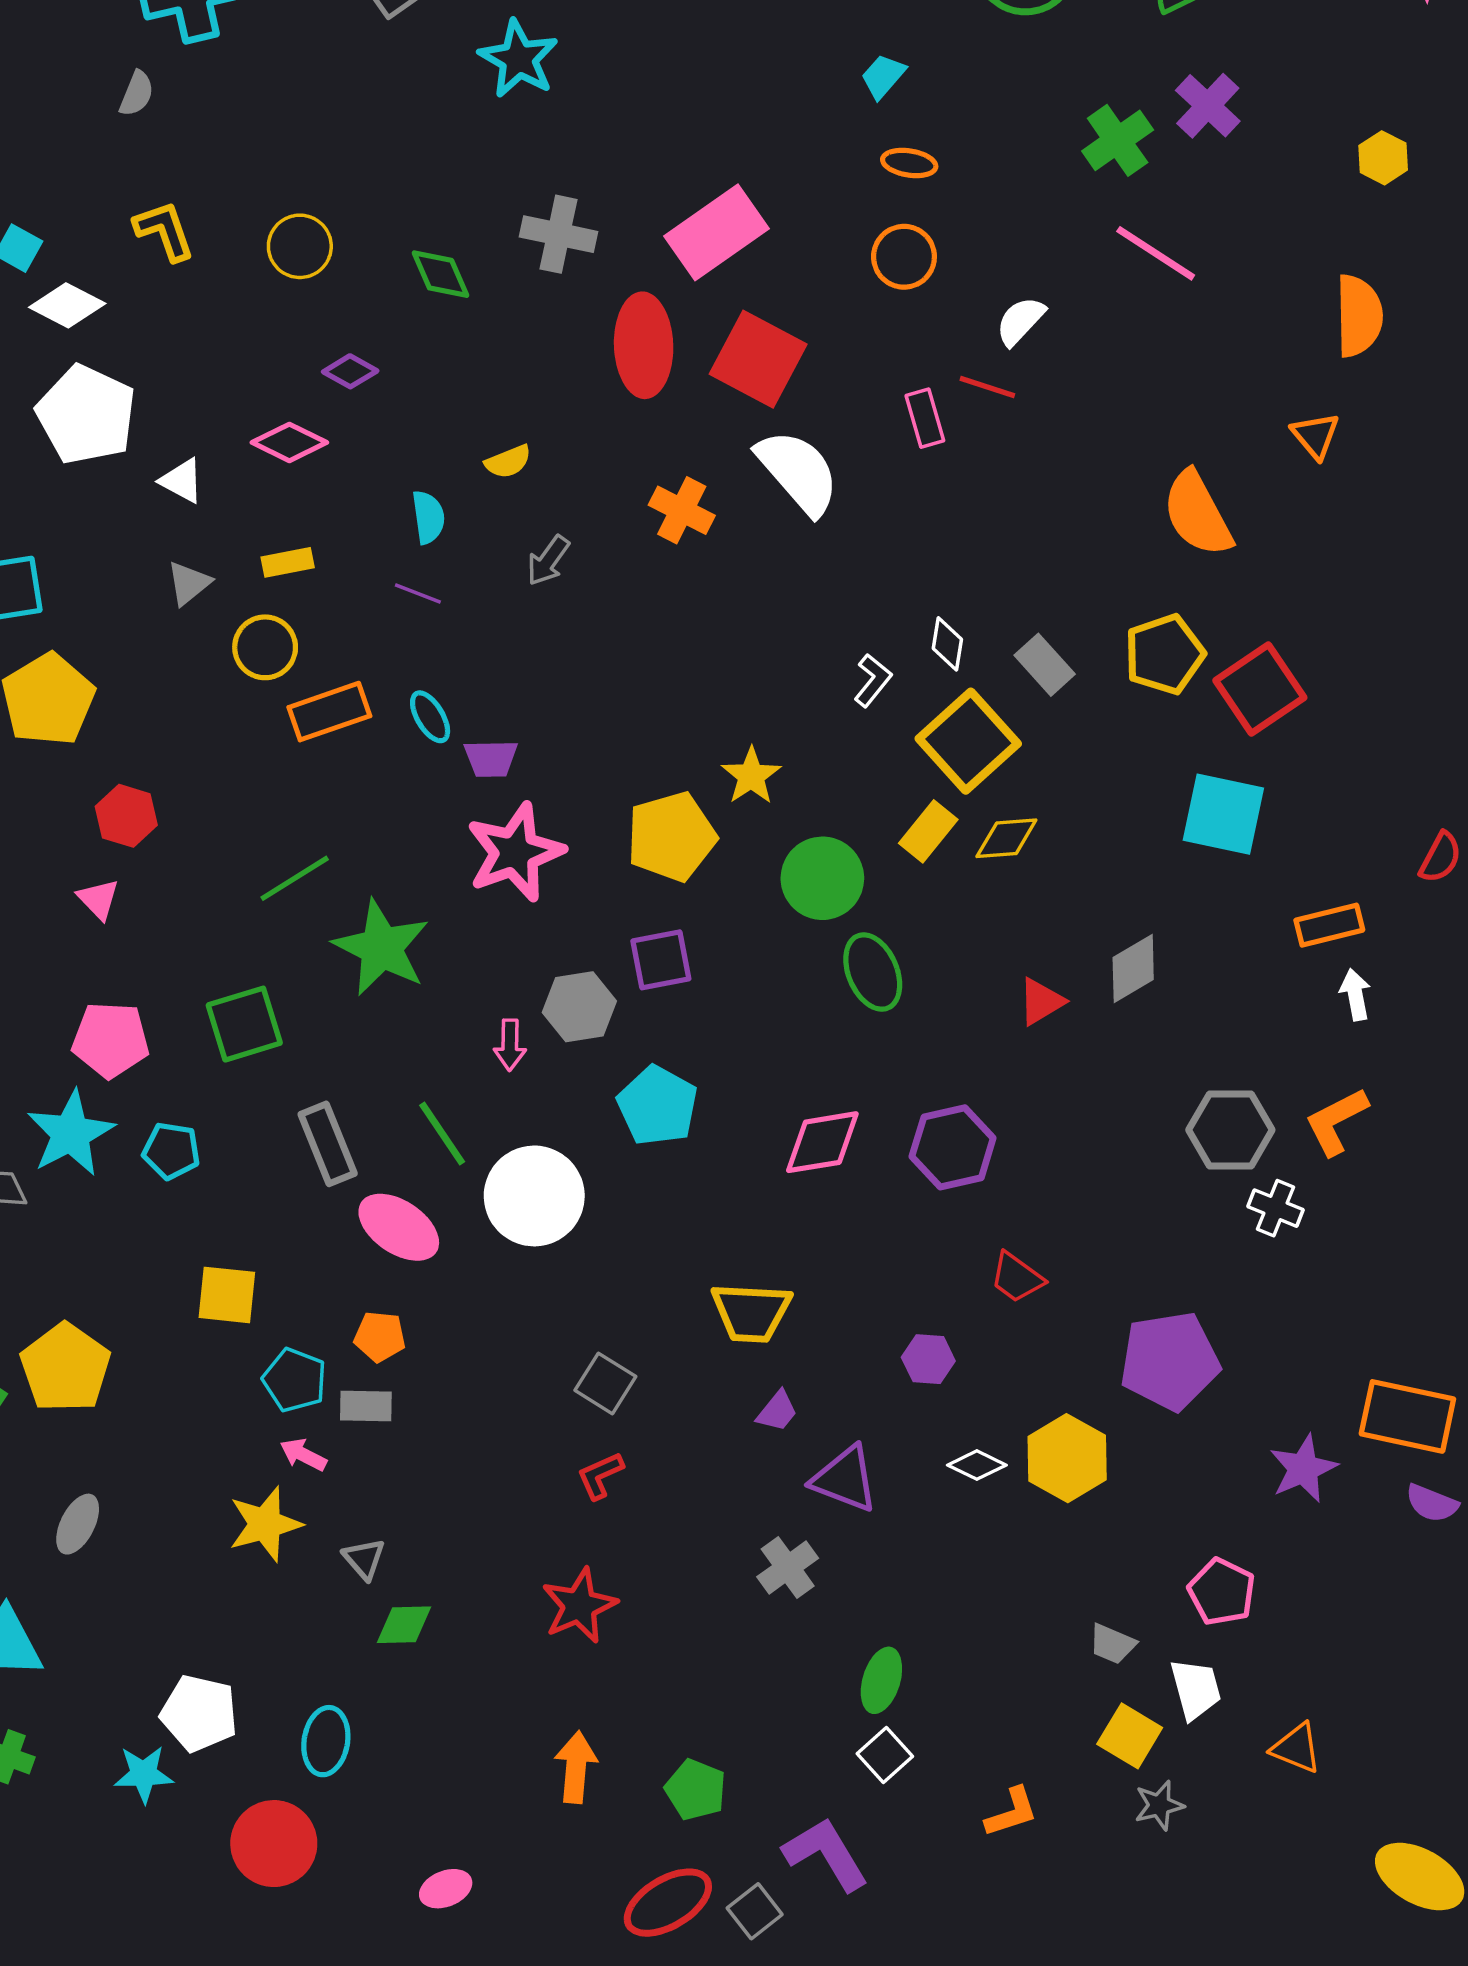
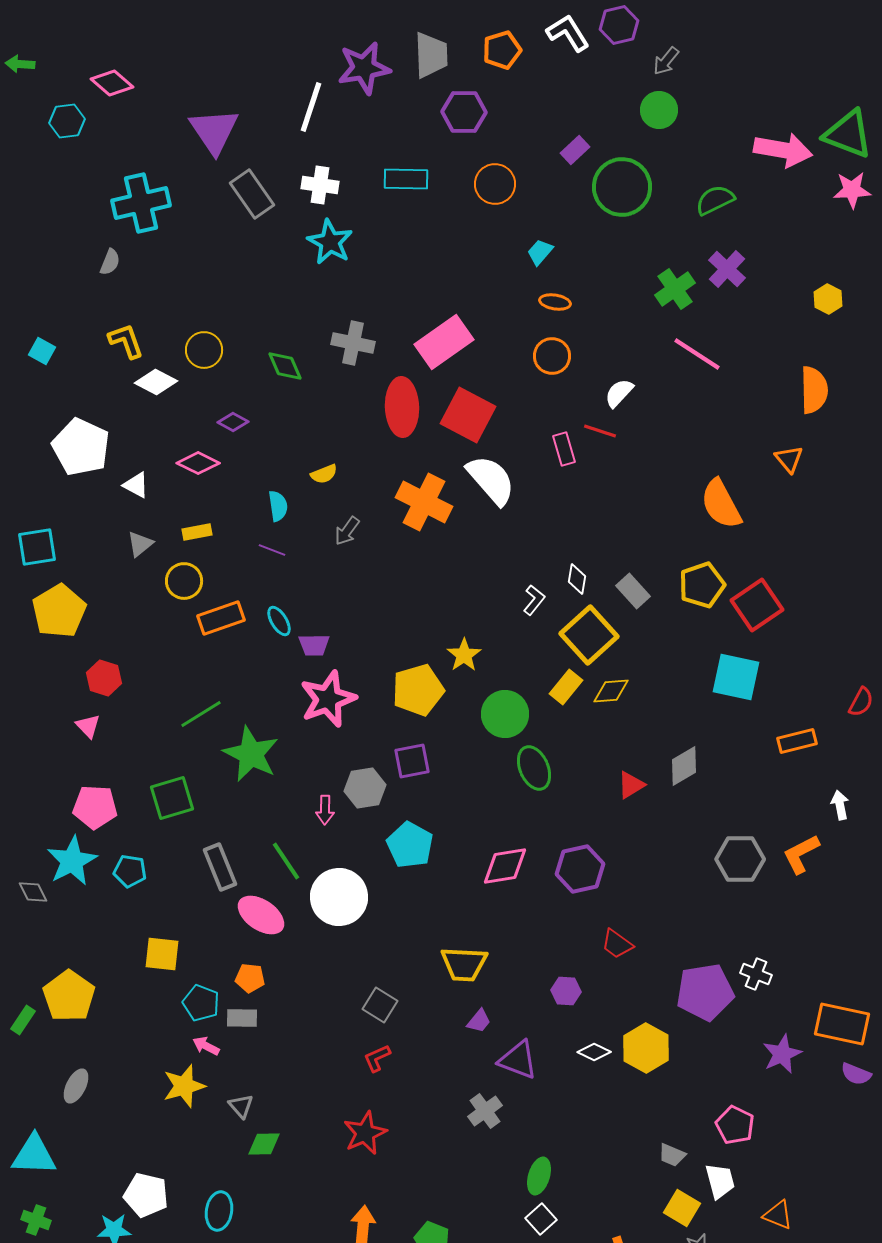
white diamond: (67, 305) -> (156, 382), moved
orange cross: (682, 510) -> (424, 502), size x1.5
white arrow: (1355, 995) -> (840, 805), moved
white cross: (1276, 1208) -> (756, 974), moved

